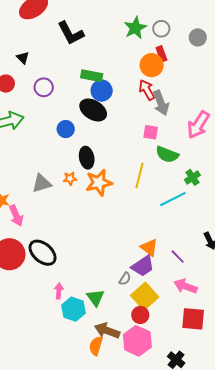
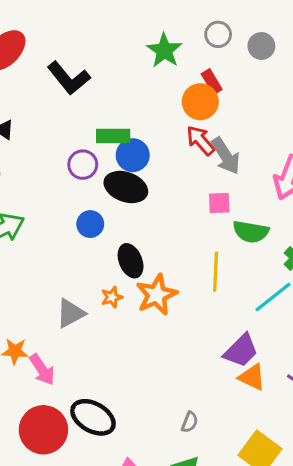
gray circle: (161, 29) -> (218, 34), moved
purple circle: (44, 87) -> (83, 165), moved
purple trapezoid: (143, 266) -> (241, 351), moved
gray semicircle: (125, 279) -> (190, 422), moved

